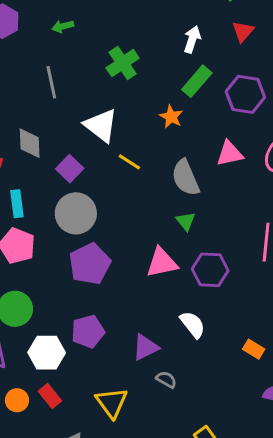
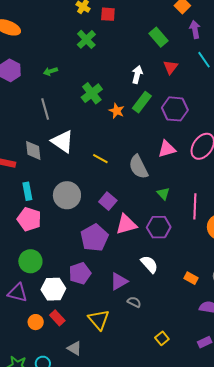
orange star: (171, 117) -> (117, 111), moved
white triangle: (101, 125) -> (63, 141), moved
purple square: (70, 169) -> (108, 201), moved
green triangle: (186, 221) -> (163, 193), moved
purple pentagon: (90, 264) -> (94, 238), moved

